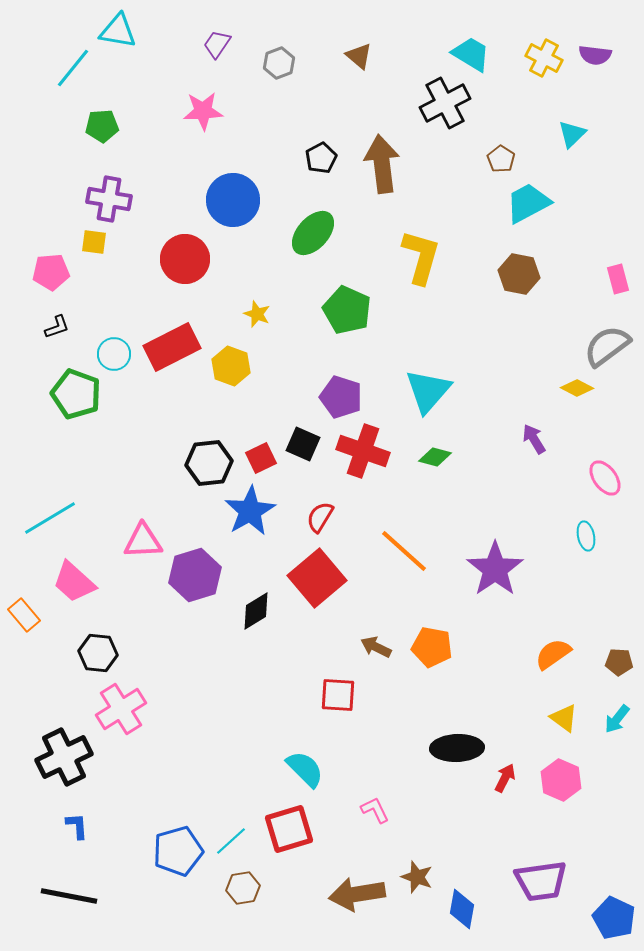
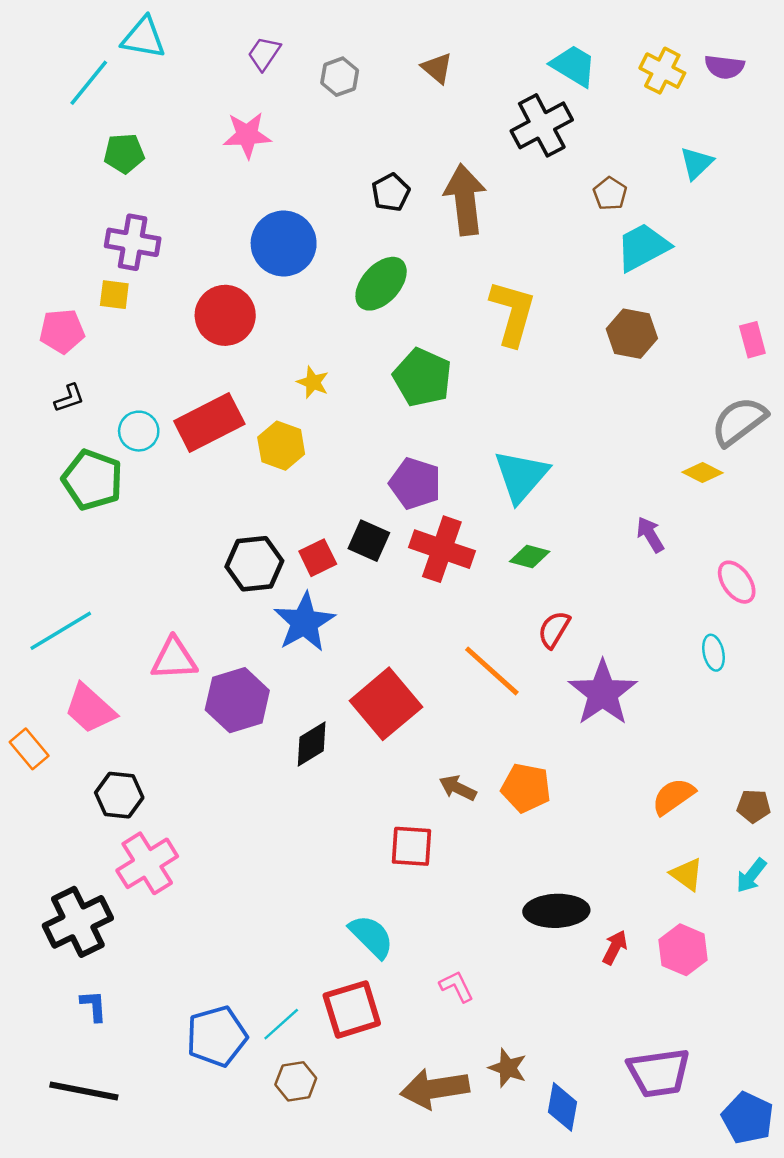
red semicircle: (320, 517) -> (554, 630), moved

